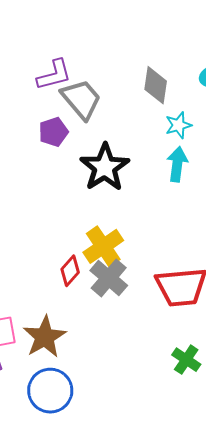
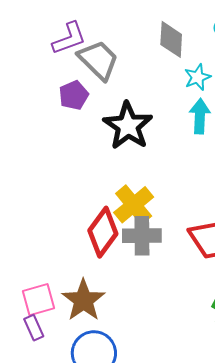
red diamond: (70, 271) -> (103, 232), size x1.6
gray cross: (109, 278) -> (142, 236), turned -36

